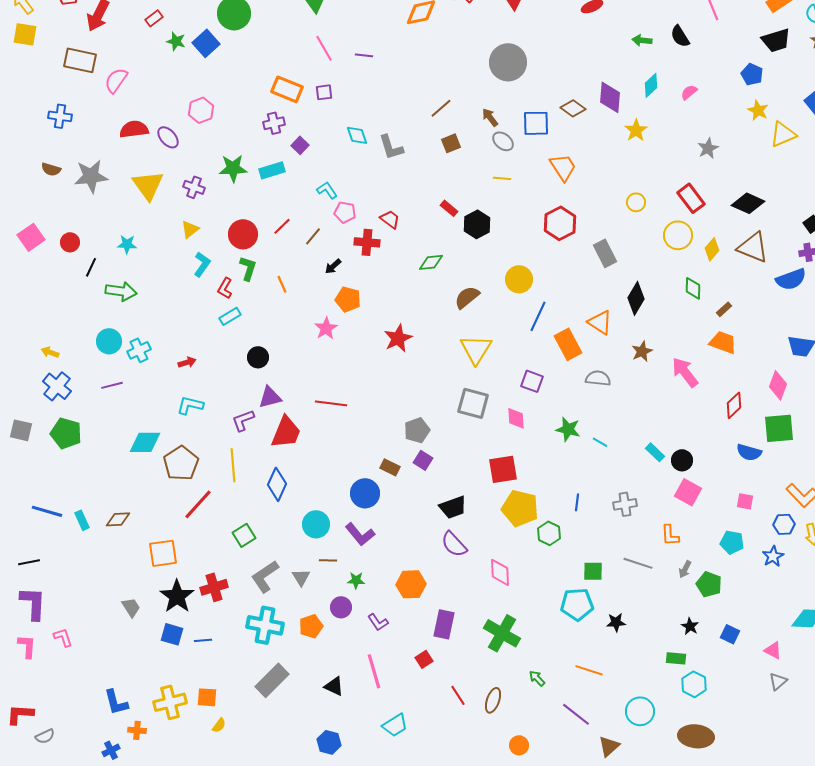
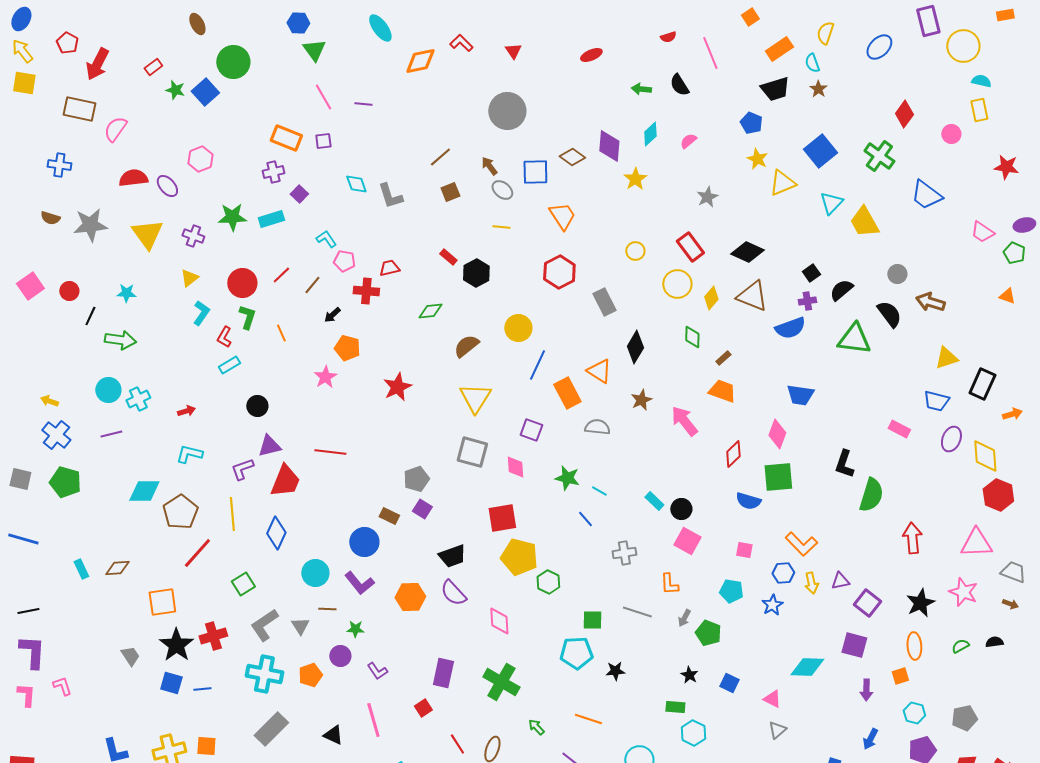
red trapezoid: (390, 219) -> (389, 268), turned -50
blue line: (577, 502) -> (585, 519), moved, turned -48
blue line: (47, 511) -> (23, 539), moved
orange hexagon: (411, 584) -> (410, 597), moved

